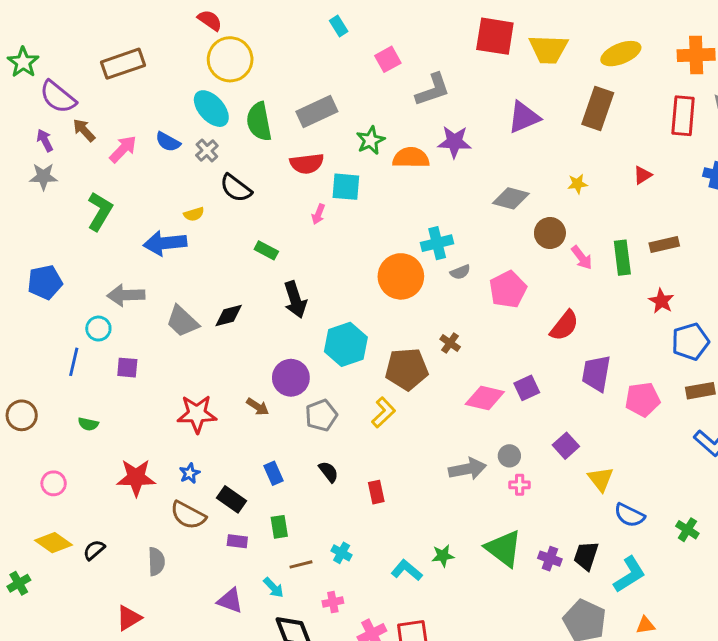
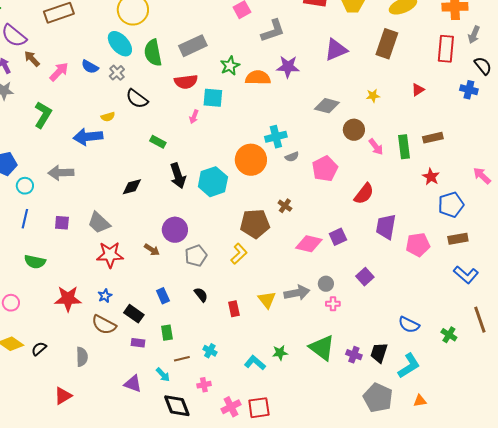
gray trapezoid: (182, 321) -> (99, 223), moved
cyan circle: (98, 329) -> (25, 186), moved
cyan hexagon: (346, 344) -> (213, 182), moved
green semicircle: (88, 424) -> (35, 262), size x1.5
yellow triangle: (601, 479) -> (267, 300), moved

